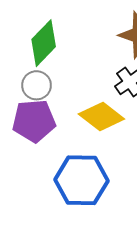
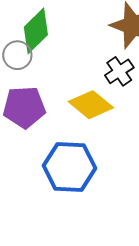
gray circle: (37, 85) -> (17, 55), moved

